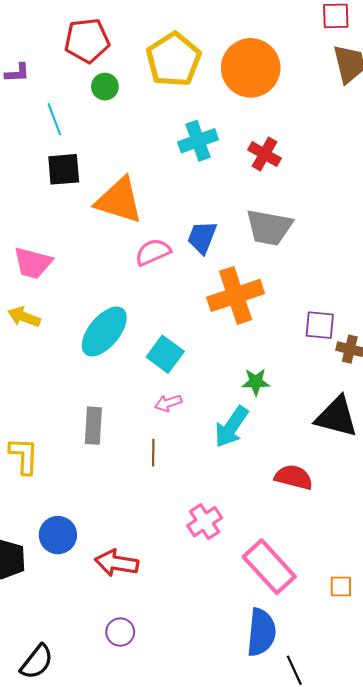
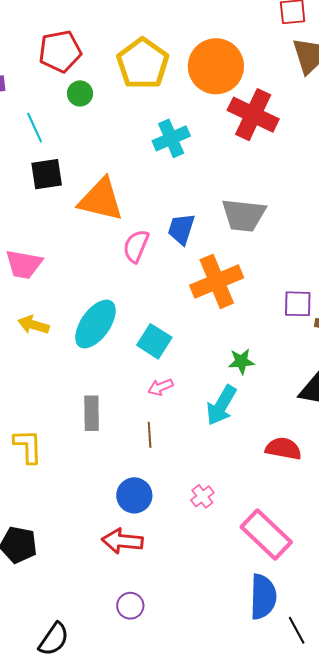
red cross: (264, 154) -> (253, 115), moved, size x1.6
pink semicircle: (153, 252) -> (136, 246), turned -40
yellow arrow: (24, 317) -> (33, 325), moved
pink cross: (205, 522) -> (202, 496), size x0.7
blue circle: (58, 535) -> (134, 495), moved

